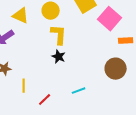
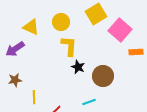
black star: (59, 57) -> (78, 67), moved
brown circle: (116, 69) -> (103, 76), moved

